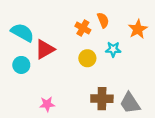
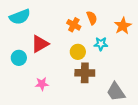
cyan semicircle: (22, 32) -> (20, 17), moved, turned 130
brown cross: (102, 99) -> (85, 73), moved
pink star: (47, 104) -> (42, 84), moved

